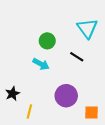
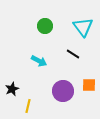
green circle: (47, 41) -> (45, 26), moved
orange square: (91, 113) -> (89, 85), moved

